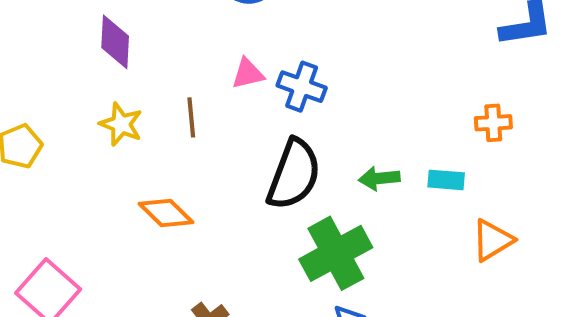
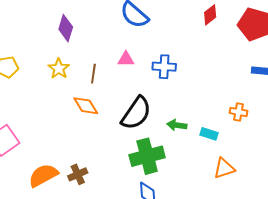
blue cross: (302, 87) -> (164, 67), moved, turned -30
orange diamond: (166, 213) -> (86, 106), moved

